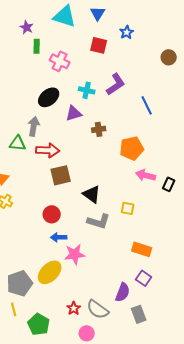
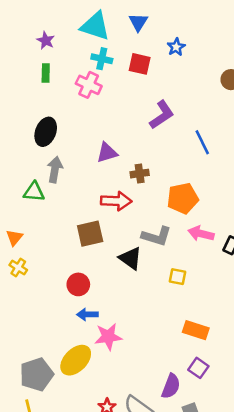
green rectangle: (37, 46) -> (46, 73), moved
cyan cross: (87, 90) -> (102, 59), moved
black ellipse: (49, 97) -> (46, 132), moved, turned -30
red arrow: (48, 150) -> (116, 201), moved
gray L-shape: (99, 221) -> (157, 236), moved

